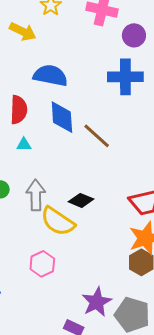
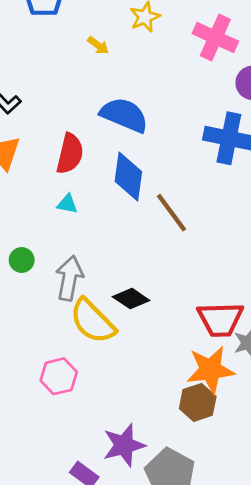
yellow arrow: (23, 31) -> (98, 45), size x0.6

